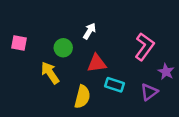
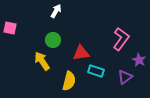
white arrow: (90, 31) -> (56, 11), moved
pink square: (19, 43) -> (10, 28), moved

